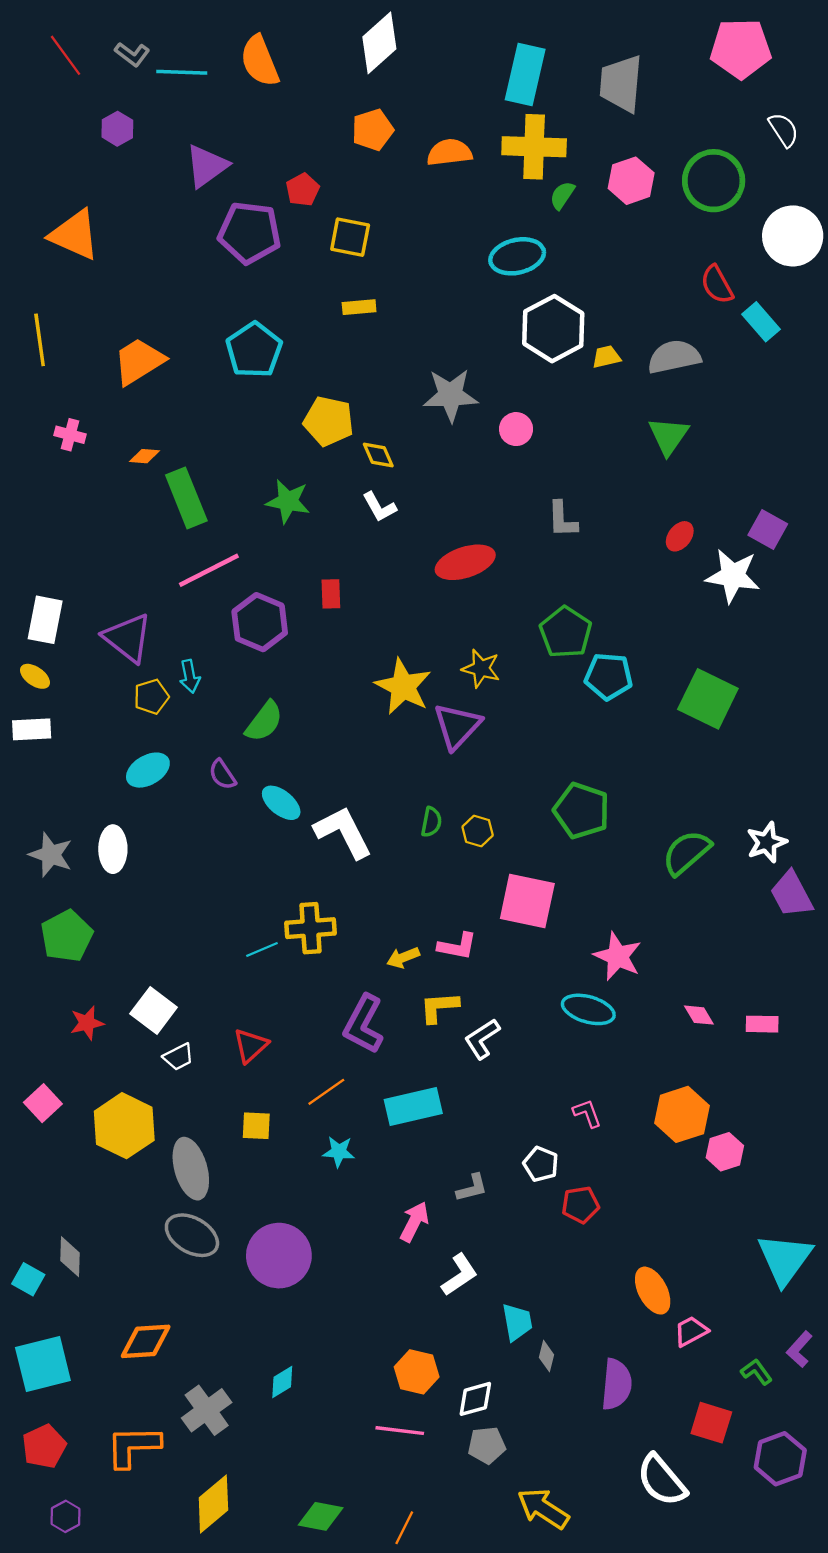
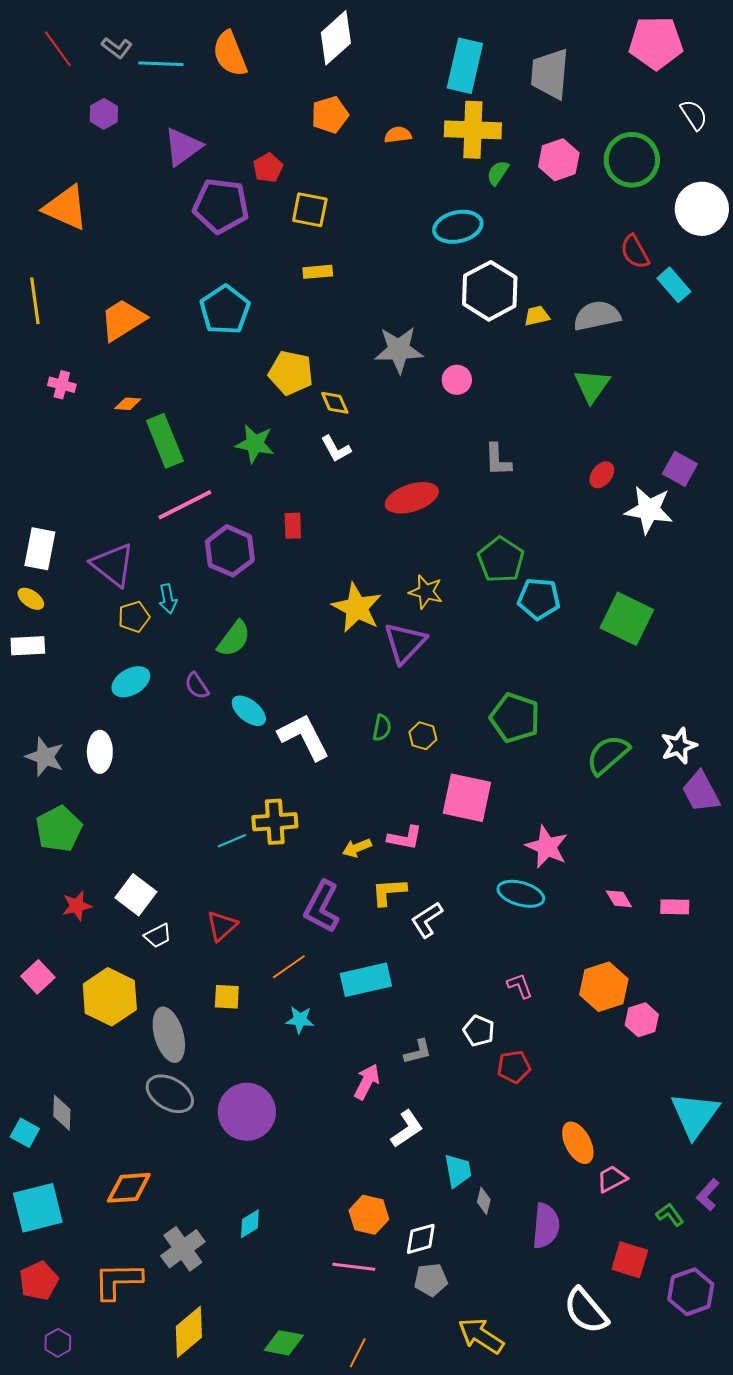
orange semicircle: (449, 152) -> (398, 135), size x0.7

